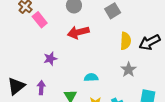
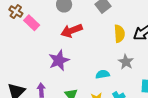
purple star: (50, 59) -> (59, 60), moved, size x1.5
cyan semicircle: (91, 77) -> (103, 74), moved

